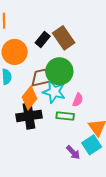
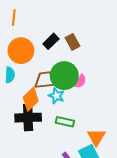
brown rectangle: (64, 38) -> (73, 42), size x0.7
cyan star: (54, 92) -> (56, 96), size x0.7
pink semicircle: (78, 100) -> (81, 81), moved

